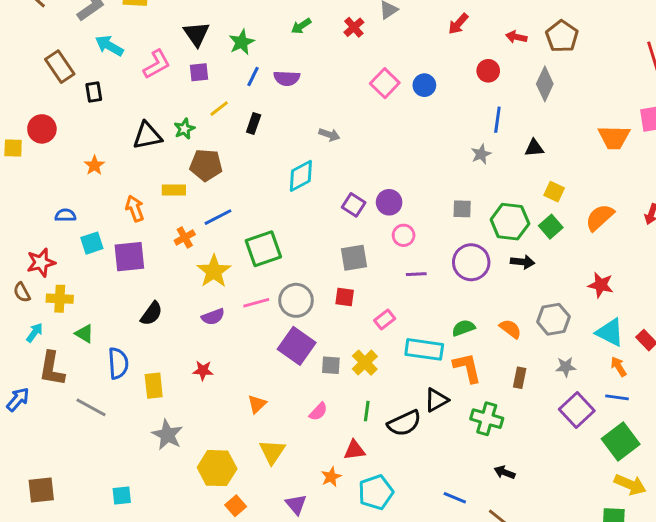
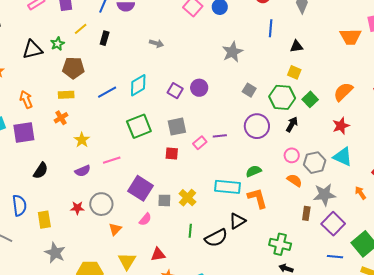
gray star: (481, 154) -> (232, 52), moved, size x1.5
cyan diamond: (301, 176) -> (138, 85), moved
yellow rectangle: (174, 190) -> (66, 95), moved
yellow square: (554, 192) -> (294, 72), moved
gray square: (462, 209) -> (249, 90), turned 32
blue line: (218, 217) -> (107, 92), moved
pink circle: (404, 235) -> (292, 155), moved
green square: (263, 249) -> (139, 126), moved
black arrow: (523, 262) -> (292, 124), turned -63
yellow star: (214, 271) -> (82, 140), size x0.7
red star: (601, 285) -> (341, 126), moved, turned -30
gray circle: (296, 300) -> (101, 204), moved
pink rectangle: (385, 320) -> (200, 143), moved
orange semicircle: (510, 329) -> (295, 180), moved
cyan triangle: (610, 332) -> (343, 157), moved
gray star: (566, 367) -> (324, 195), size x1.6
brown rectangle: (520, 378) -> (306, 213), moved
blue line: (617, 397) -> (335, 257), moved
pink semicircle: (318, 412) -> (145, 219), moved
green cross: (487, 419) -> (280, 244), moved
red triangle: (354, 450) -> (158, 254), moved

